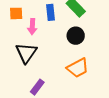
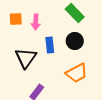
blue rectangle: (50, 12) -> (50, 45), moved
pink arrow: (32, 27) -> (36, 22), moved

